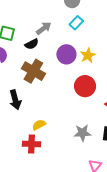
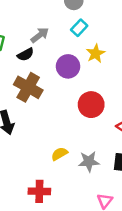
yellow star: (88, 55) -> (96, 54), moved
yellow semicircle: (39, 125) -> (59, 154), moved
red cross: (31, 144) -> (39, 191), moved

